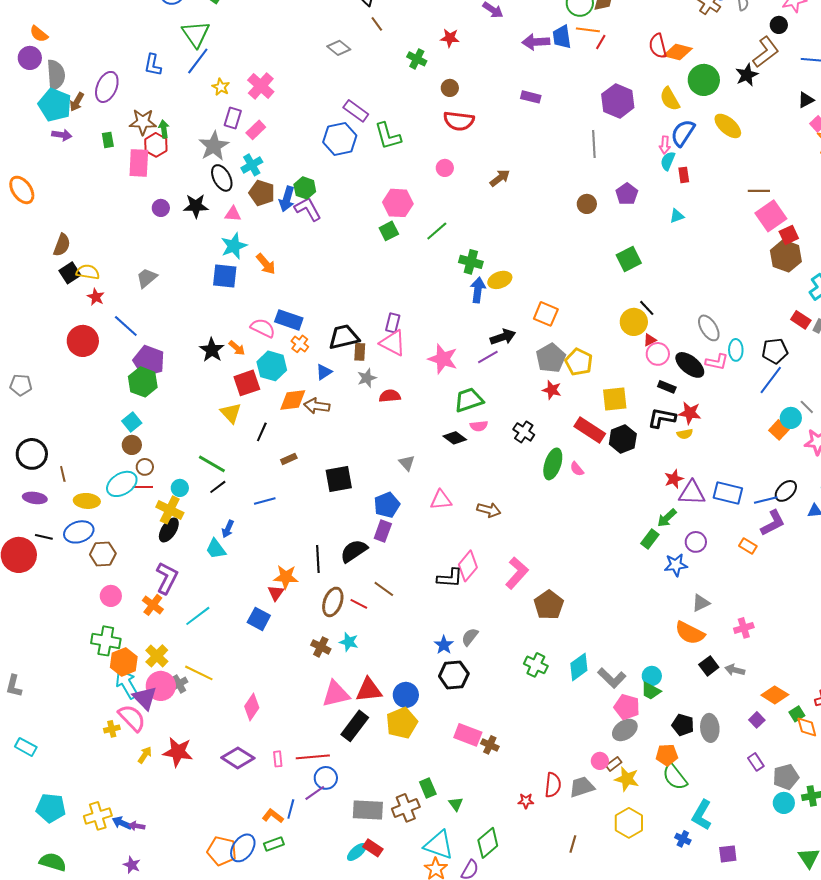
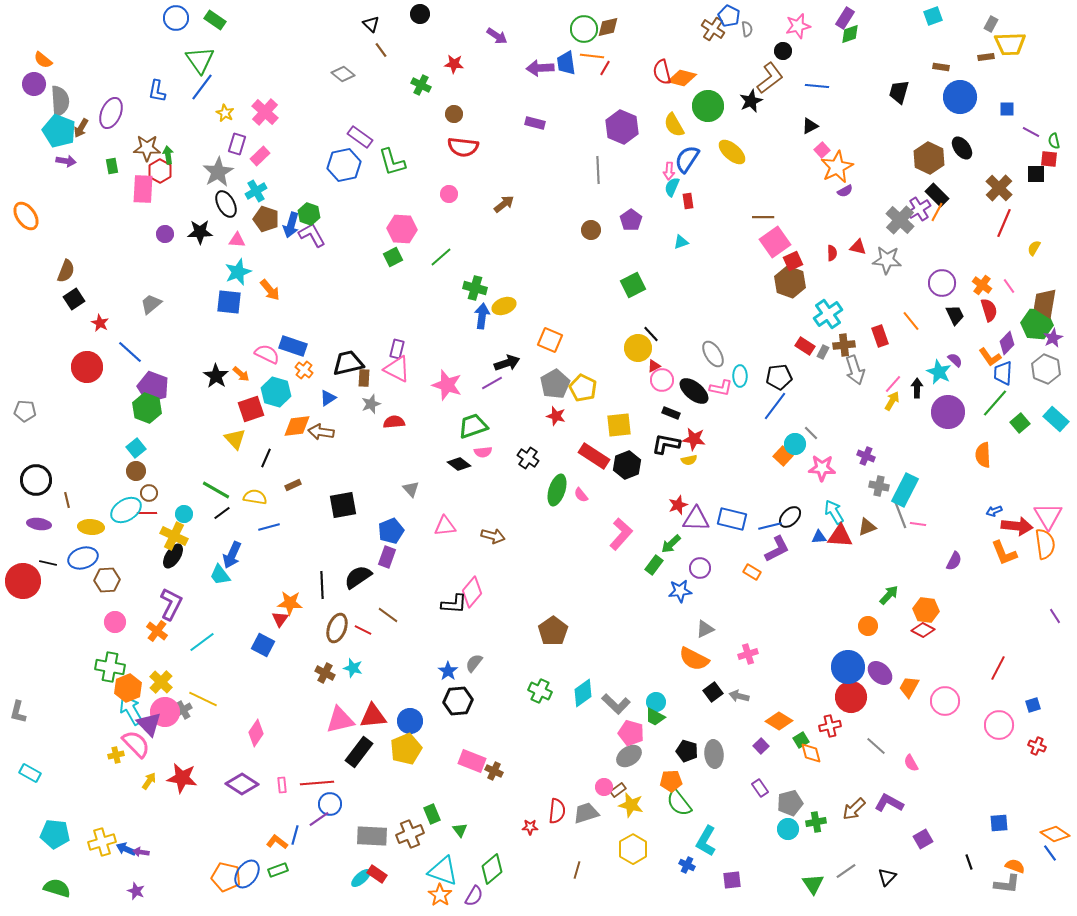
yellow semicircle: (88, 272) -> (255, 497), moved
blue arrow: (228, 529) -> (232, 555), size x1.5
pink L-shape: (517, 573) -> (621, 534), moved

